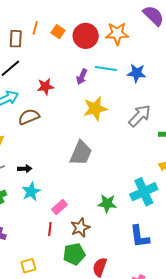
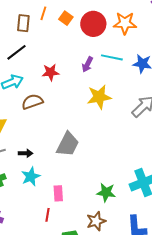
gray trapezoid: (81, 153) -> (68, 144), moved
pink rectangle: (59, 207) -> (58, 193), turned -56
brown star: (80, 228) -> (96, 221), moved

